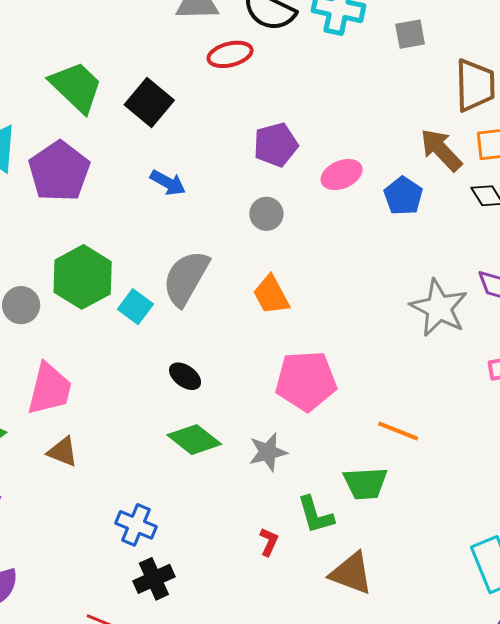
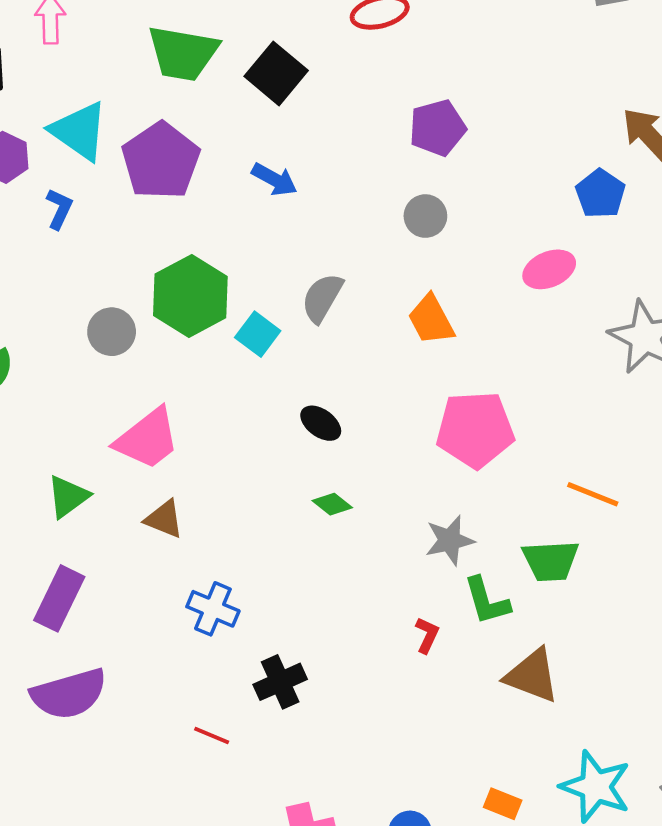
green trapezoid: (76, 87) -> (183, 53), turned 146
pink ellipse: (342, 175) -> (549, 269), moved
blue arrow: (168, 183) -> (274, 179), moved
gray semicircle: (186, 278) -> (322, 298), size x0.7
pink trapezoid: (49, 389) -> (147, 439), turned 38
green diamond: (194, 440) -> (332, 504), size x0.6
gray star: (268, 452) -> (450, 540), moved
blue cross: (136, 525) -> (213, 609), moved

